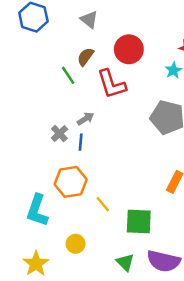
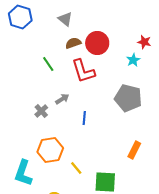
brown semicircle: (85, 57) -> (73, 43), moved, turned 35
blue line: (81, 142) -> (84, 118), moved

